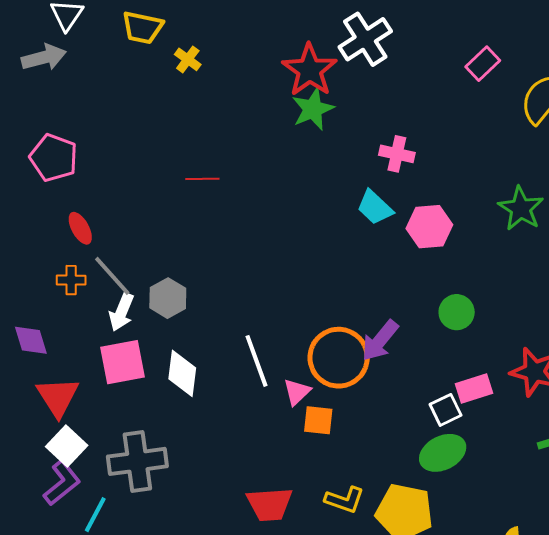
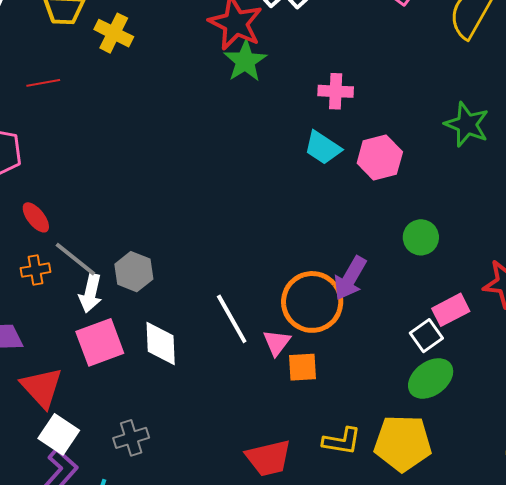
yellow cross: (188, 59) -> (114, 33), size x1.4
red line: (202, 179) -> (43, 83), moved
gray cross: (137, 461) -> (131, 438), size x0.6

